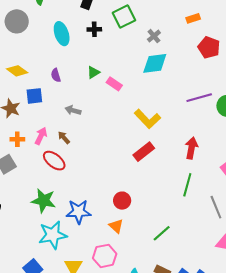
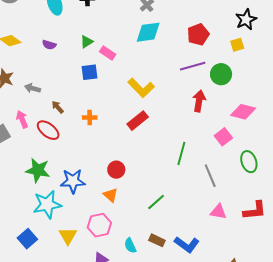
red pentagon: (209, 47) -> (198, 35), moved, turned 30
purple semicircle: (56, 75) -> (49, 45), turned -56
blue square: (34, 96) -> (89, 72), moved
gray arrow: (73, 110) -> (32, 88), moved
pink arrow: (41, 136) -> (22, 119), moved, turned -48
orange cross: (17, 139) -> (90, 117), moved
red arrow: (191, 148) -> (199, 101), moved

